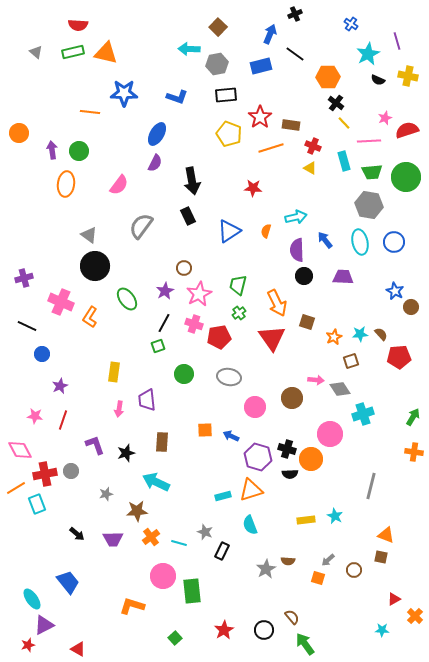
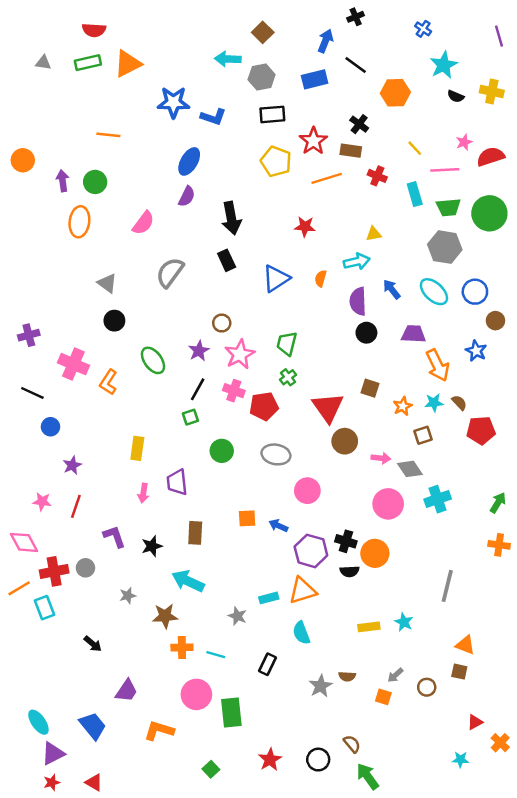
purple line: (397, 41) -> (499, 36), moved
gray triangle: (36, 52) -> (43, 63), turned -32
orange triangle: (106, 53) -> (128, 64), turned -40
blue star: (124, 93) -> (173, 102), moved
black cross: (336, 103) -> (359, 124), moved
yellow triangle: (310, 168) -> (374, 234), moved, turned -40
cyan ellipse: (360, 242) -> (434, 292), turned -35
black circle: (95, 266) -> (114, 321), size x0.6
orange arrow: (277, 303) -> (438, 365), moved
brown circle: (411, 307) -> (495, 321), moved
brown circle: (292, 398) -> (345, 441), moved
pink circle: (330, 434) -> (388, 504), moved
gray star: (205, 532) -> (237, 616), moved
orange cross: (151, 537) -> (182, 647), turned 36
purple trapezoid: (113, 539) -> (126, 691), moved, turned -55
blue trapezoid: (68, 582) -> (93, 726), moved
red star: (28, 645) -> (52, 782), moved

